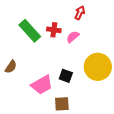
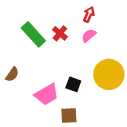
red cross: (54, 30) -> (60, 33), turned 32
pink semicircle: (73, 37) -> (89, 36), moved

